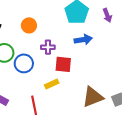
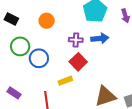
purple cross: (48, 47) -> (76, 40), moved
red square: (63, 64) -> (78, 62), turned 36

